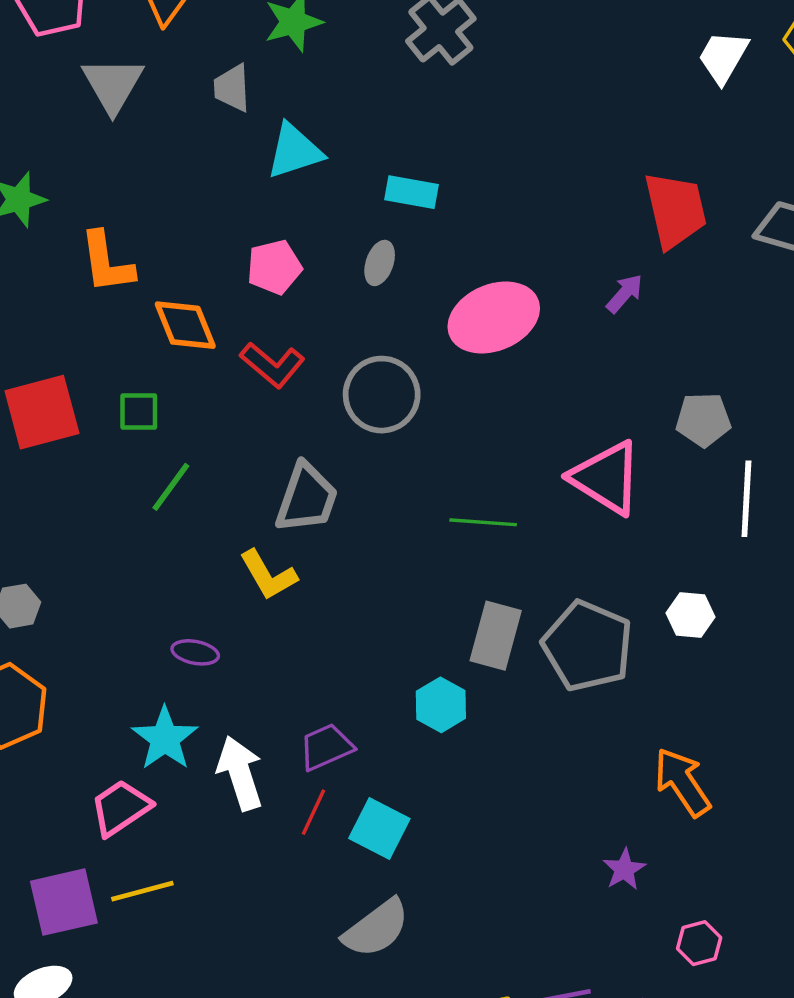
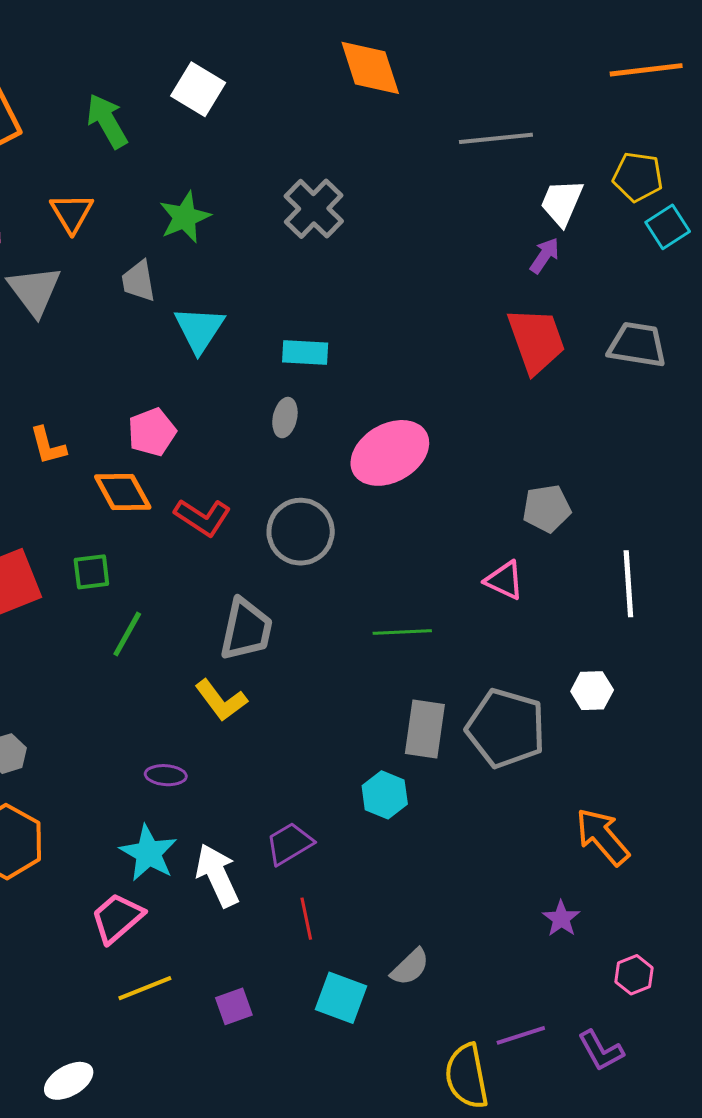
cyan triangle: (294, 151) -> (199, 329), turned -32
orange L-shape: (107, 262) -> (48, 446), size x0.7
pink pentagon: (274, 267) -> (152, 432), moved
purple arrow: (625, 293) -> (545, 255), moved
gray pentagon: (703, 420) -> (547, 508), moved
pink triangle: (606, 478) -> (504, 580), size x0.6
red line: (313, 812) -> (306, 919), moved, turned -30
cyan square: (379, 828) -> (341, 998), moved
purple square: (64, 902) -> (234, 1006), moved, size x0.6
gray semicircle: (376, 928) -> (410, 967), moved, size x0.7

